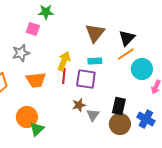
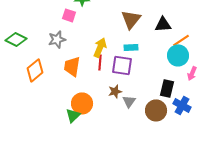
black triangle: (127, 38) -> (163, 24), turned 42
orange line: (126, 54) -> (181, 40), moved
orange trapezoid: (36, 80) -> (72, 66), turned 105
black rectangle: (119, 106) -> (167, 88), moved
orange circle: (27, 117) -> (82, 103), moved

